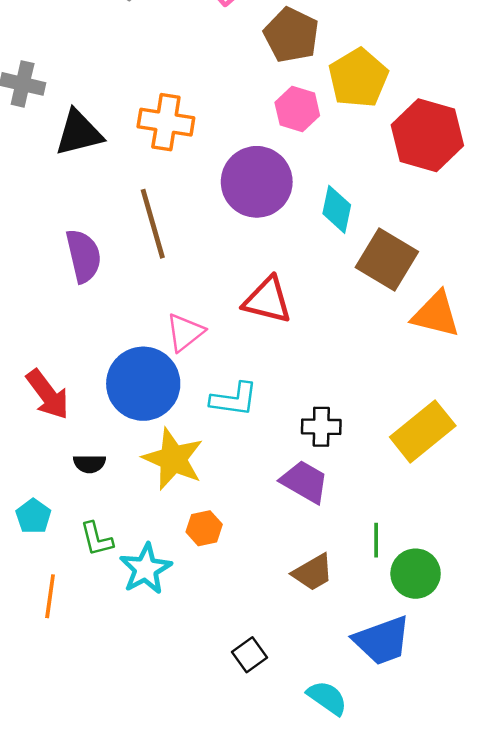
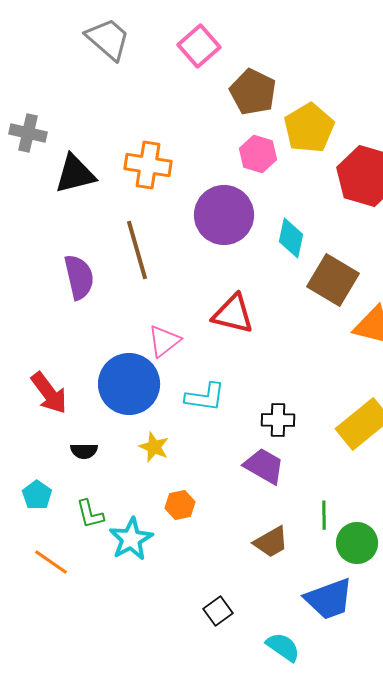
yellow star: (173, 459) -> (154, 447), size x0.6
orange line: (50, 596) -> (51, 562), turned -63

